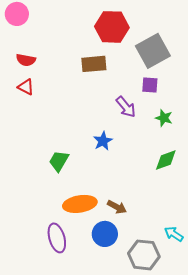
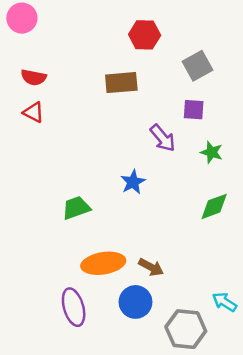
red hexagon: (112, 27) -> (145, 35), size x0.7
gray square: (153, 51) -> (197, 66), size x0.7
green trapezoid: (59, 161) -> (76, 208), turned 40

